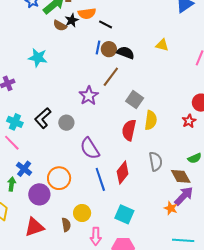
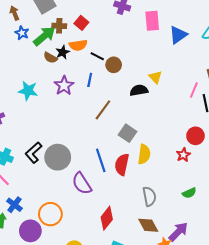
yellow triangle: (162, 45) -> (155, 77), turned 32
brown circle: (109, 49) -> (114, 65), moved
black semicircle: (126, 53) -> (139, 90), moved, turned -30
purple star: (89, 96) -> (64, 86), moved
gray circle: (66, 123) -> (58, 157), size x1.6
red diamond: (123, 173) -> (107, 218), moved
brown diamond: (181, 176) -> (148, 225), moved
blue line: (100, 179) -> (101, 160), moved

